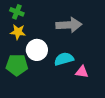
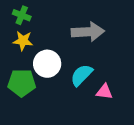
cyan semicircle: (64, 59) -> (82, 75), turned -30

